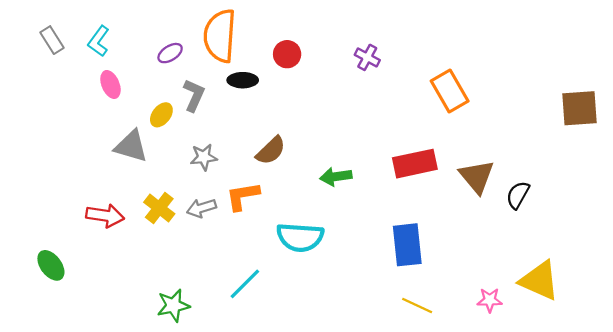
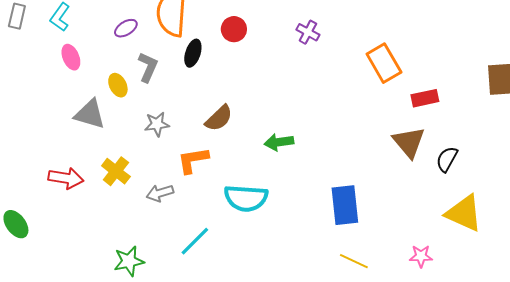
gray rectangle: (52, 40) -> (17, 16), turned 45
black ellipse: (243, 80) -> (193, 53), turned -72
yellow ellipse: (161, 115) -> (118, 85), turned -65
red rectangle: (415, 164) -> (425, 98), moved, size x0.7
gray arrow: (201, 208) -> (160, 193), moved
yellow triangle: (539, 281) -> (464, 213), moved

